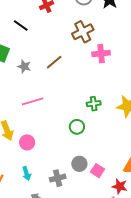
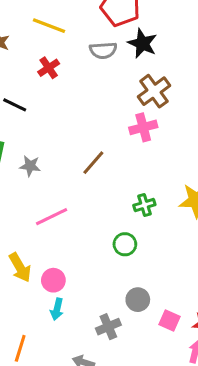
brown cross: (83, 32) -> (154, 91), moved
brown line: (54, 62) -> (93, 163), moved
pink square: (97, 171) -> (169, 320), moved
cyan arrow: (27, 173) -> (57, 309), moved, turned 40

